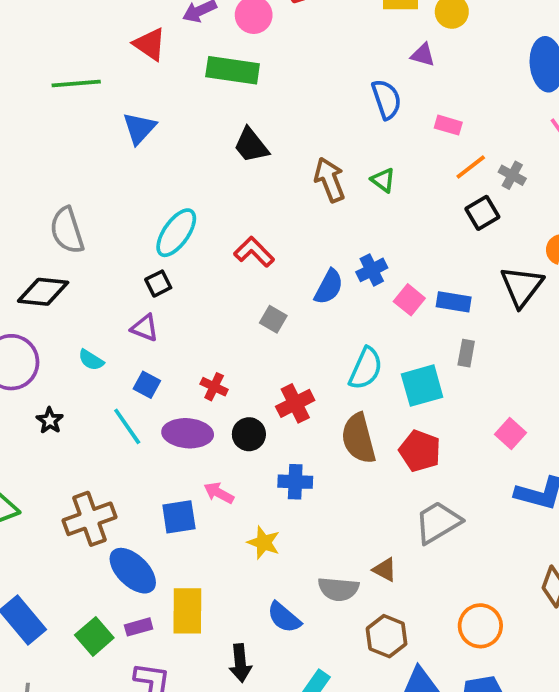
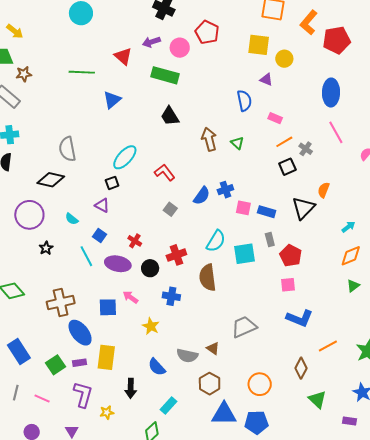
pink square: (409, 300) -> (243, 208), turned -35
gray rectangle: (466, 353) -> (270, 240), turned -32
pink square: (511, 433) -> (288, 285), turned 35
red pentagon: (420, 451) -> (291, 256), moved

